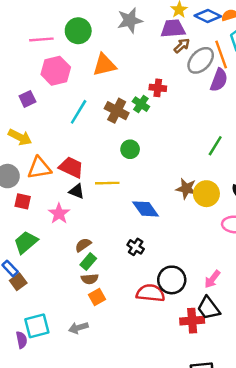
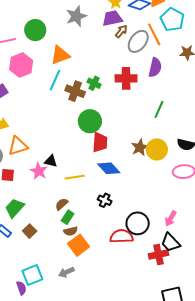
purple semicircle: (219, 80) -> (155, 67), moved
red cross: (158, 88) -> (126, 78), moved, size x1.5
cyan line: (79, 112) -> (55, 80), moved
green circle: (130, 149) -> (90, 121), size x1.5
red trapezoid: (71, 167) -> (100, 142), moved, turned 75
yellow line: (107, 183) -> (75, 177), moved
brown star: (186, 189) -> (140, 147), turned -30
pink star: (59, 214) -> (39, 171), moved
brown square: (18, 282) -> (30, 231), moved
orange square: (97, 297) -> (78, 245), size x1.5

